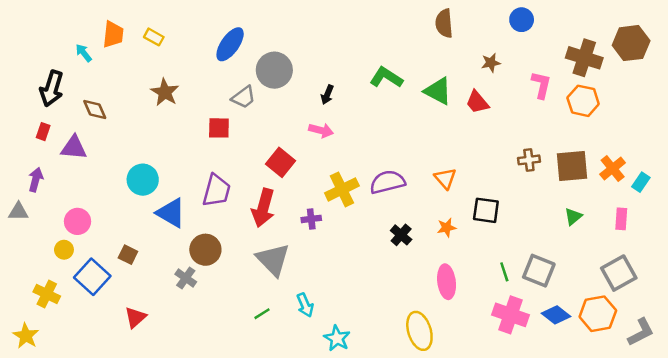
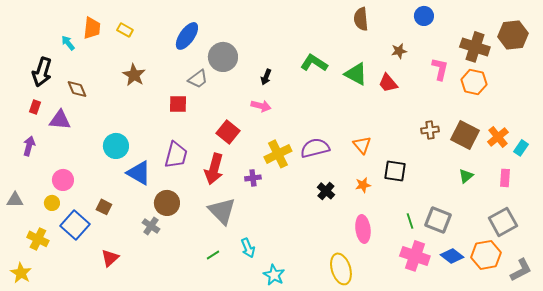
brown square: (572, 166) -> (465, 135), turned 32
gray triangle: (18, 212) -> (15, 200), moved

